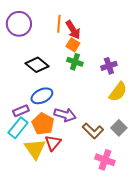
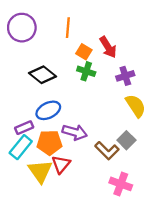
red arrow: (73, 30) -> (108, 47), moved
yellow semicircle: (118, 92) -> (136, 106), turned -70
orange pentagon: (43, 124) -> (49, 143), turned -30
gray square: (119, 128) -> (126, 140), moved

